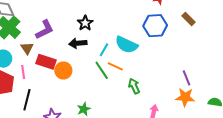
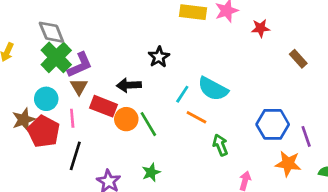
blue hexagon: (155, 26) -> (273, 124), moved
purple L-shape: (45, 30) -> (80, 65), moved
black arrow: (78, 43) -> (129, 85), moved
green line: (102, 70) -> (148, 124), moved
purple line: (186, 78) -> (306, 136), moved

